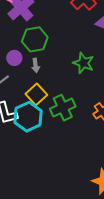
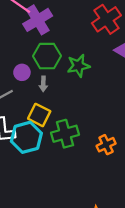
green star: (83, 63) -> (78, 66), moved, turned 30
yellow square: (36, 94) -> (39, 115), turned -30

